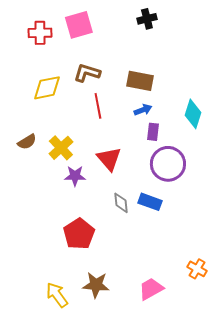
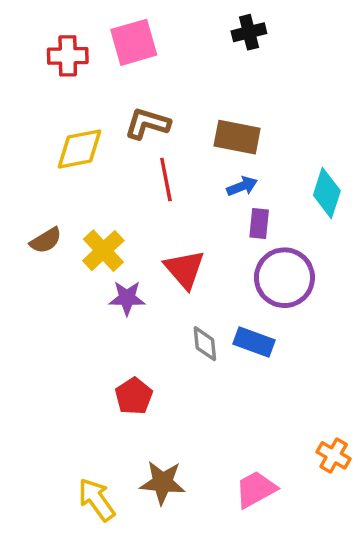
red pentagon: (79, 234) -> (134, 396), size x0.7

